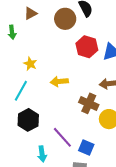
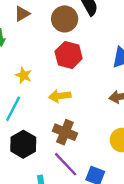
red hexagon: (87, 47) -> (69, 55), moved
brown cross: (89, 103) -> (65, 132), moved

